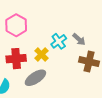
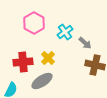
pink hexagon: (16, 25) -> (34, 23), moved
cyan cross: (59, 41) -> (65, 32), moved

